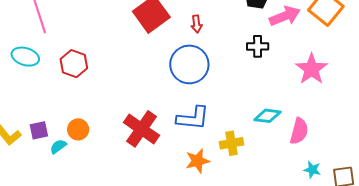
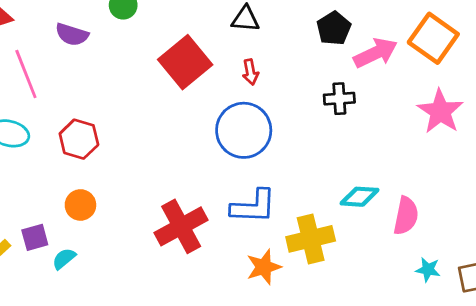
pink star: (312, 69) -> (440, 111), moved
orange circle: (78, 129) -> (80, 205), moved
red cross: (141, 129) -> (181, 226), turned 30
yellow cross: (232, 143) -> (311, 239), size x1.4

